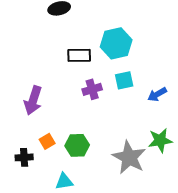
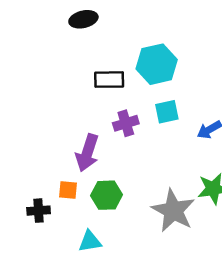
purple arrow: (33, 100) -> (87, 153), moved
orange square: (47, 141) -> (68, 190), turned 35

